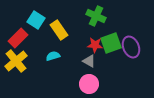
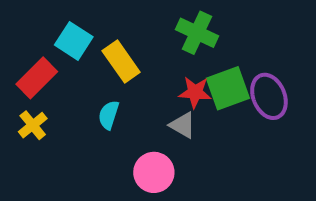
cyan semicircle: (53, 56) -> (109, 115), turned -56
yellow cross: (16, 61) -> (33, 125), size x0.6
pink circle: (89, 84) -> (154, 172), moved

